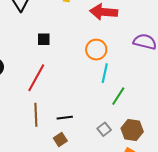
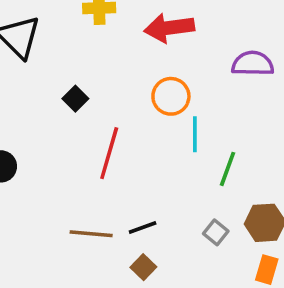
black square: (44, 39) -> (75, 99), turned -32
red line: (36, 78) -> (109, 153), moved
brown line: (36, 115) -> (91, 234), turned -70

